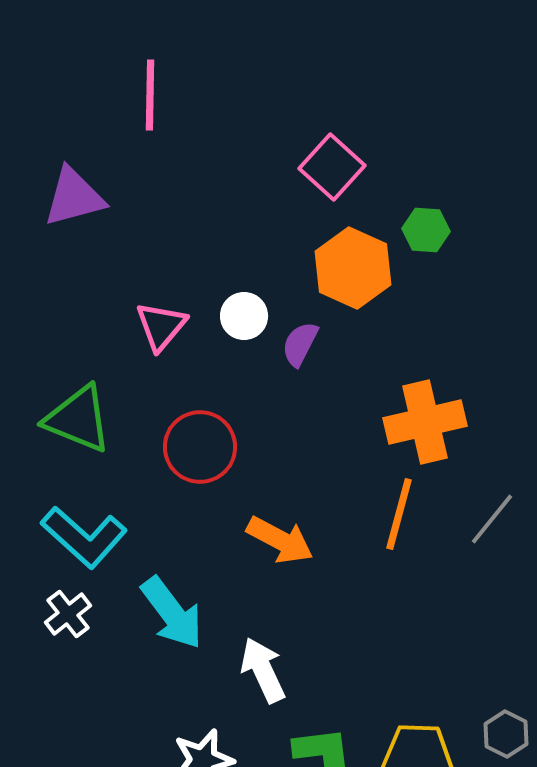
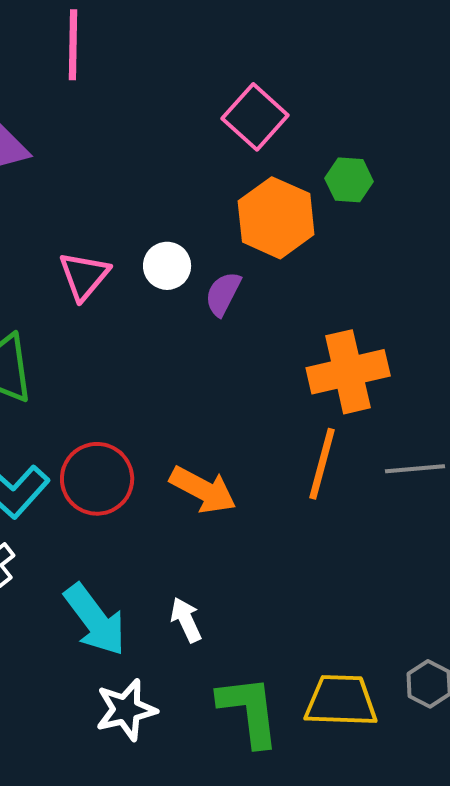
red circle: (200, 447) -> (97, 479), moved
gray line: (492, 519) -> (415, 469), turned 46
cyan arrow: (172, 613) -> (95, 620), moved
white arrow: (263, 670) -> (186, 620), size x0.7

